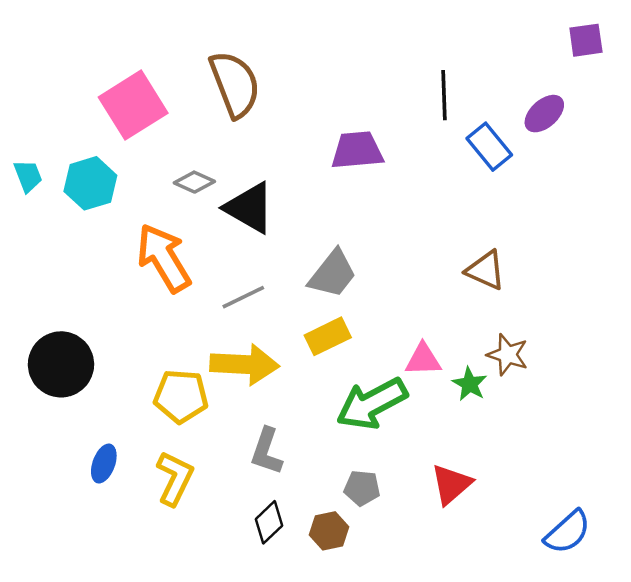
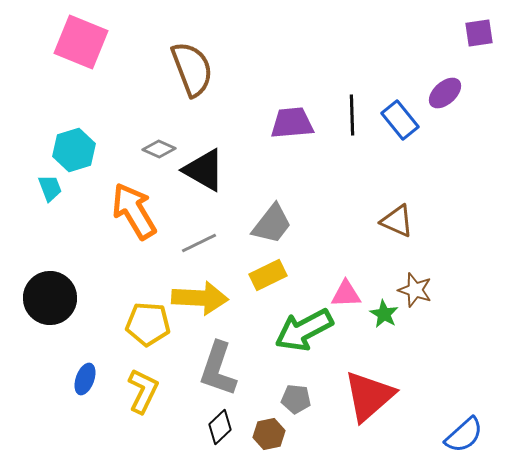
black line: (444, 95) -> (352, 115), moved
pink square: (133, 105) -> (81, 42), moved, turned -36
cyan trapezoid: (28, 176) -> (50, 188), moved
gray L-shape: (267, 451) -> (218, 369), size x1.4
red triangle: (451, 484) -> (369, 396), size x1.5

